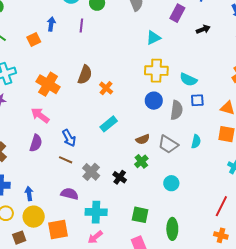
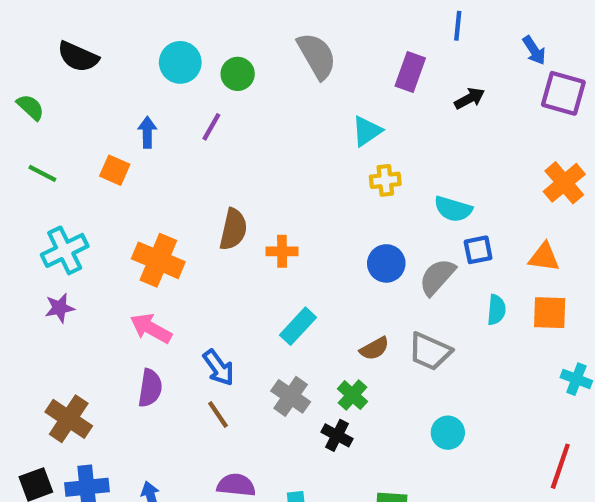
purple line: (81, 26) -> (211, 127), turned 32
orange square: (34, 39) -> (115, 170), turned -32
yellow cross: (156, 71) -> (385, 180), moved, size x0.6
orange cross: (106, 88) -> (282, 251), turned -32
gray semicircle: (177, 110) -> (437, 277), turned -138
cyan semicircle: (196, 142) -> (496, 310), moved
brown line: (66, 160) -> (218, 415), turned 40
green cross: (141, 161) -> (352, 395), moved
gray cross: (91, 172) -> (291, 396), moved

